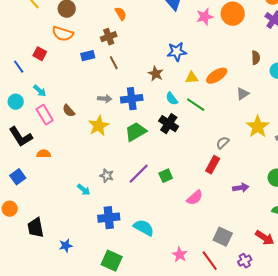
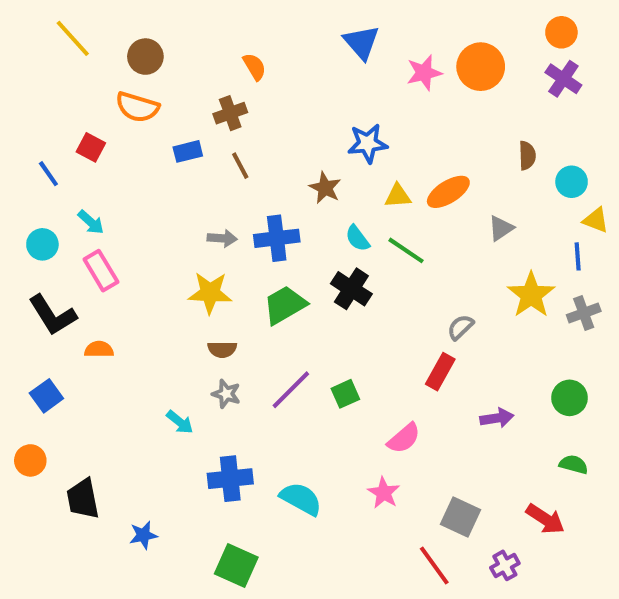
brown semicircle: (69, 111) -> (222, 349), moved, turned -48
yellow star: (99, 126) -> (210, 293), turned 30
pink star: (180, 255) -> (384, 493), moved

